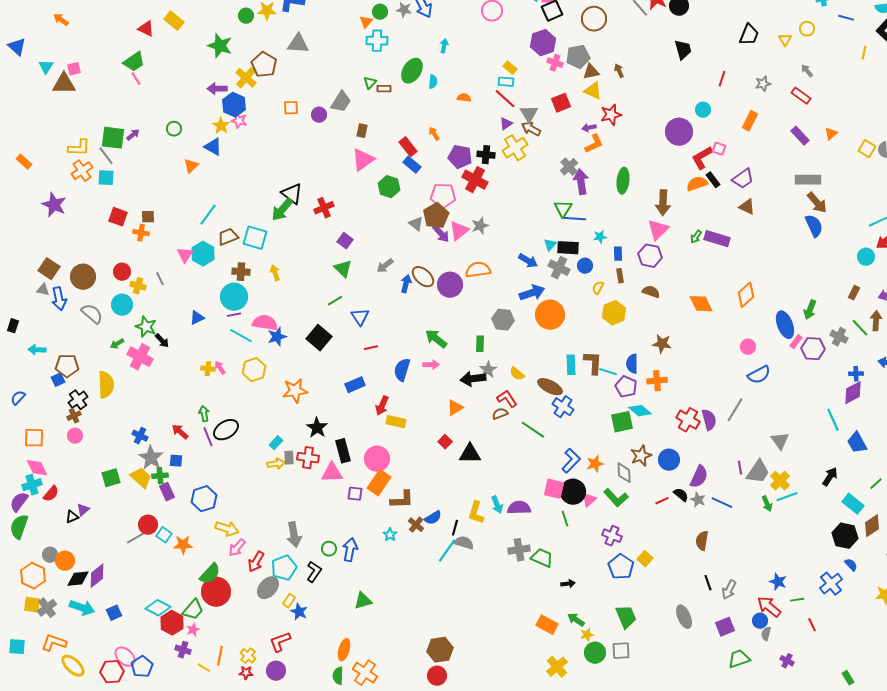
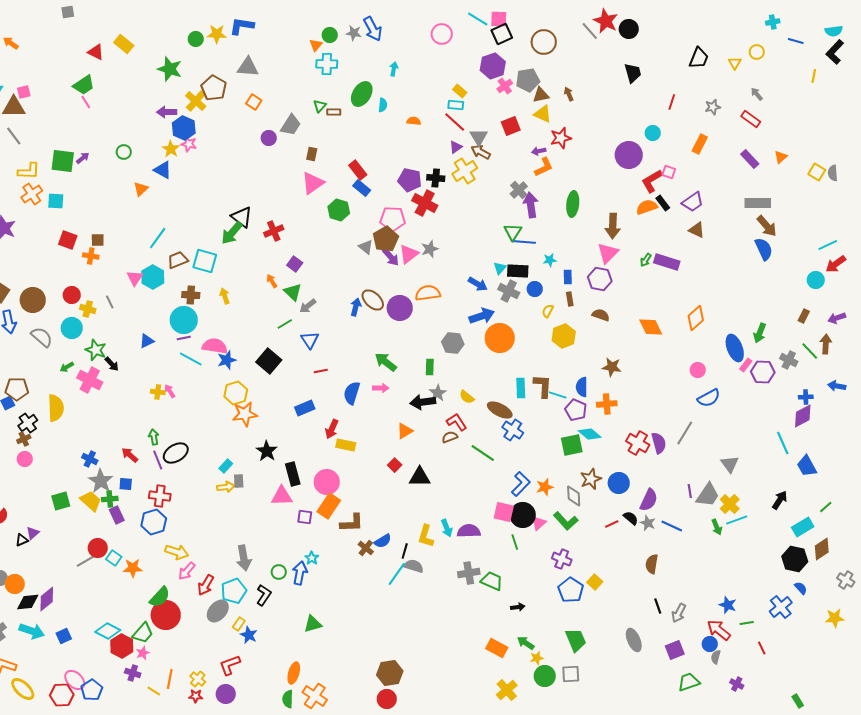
pink cross: (555, 63) -> (505, 86), turned 35
orange square: (291, 108) -> (254, 102), moved, turned 35
orange arrow: (434, 134) -> (272, 281), moved
gray line: (106, 156) -> (14, 136), moved
gray arrow: (385, 266) -> (308, 306), moved
yellow hexagon: (254, 370) -> (236, 393), moved
red cross: (308, 458) -> (160, 496), moved
cyan rectangle: (853, 504) -> (803, 527), turned -70
cyan star: (390, 535) -> (312, 558), moved

